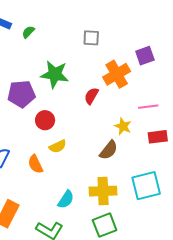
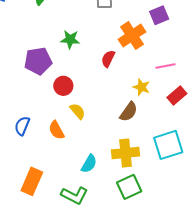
green star: (55, 74) -> (70, 39), size x0.7
red rectangle: (158, 137) -> (177, 95), turned -30
yellow semicircle: (58, 146) -> (78, 111), turned -102

